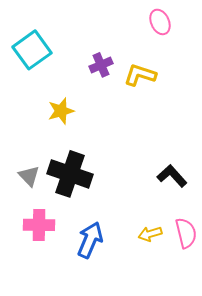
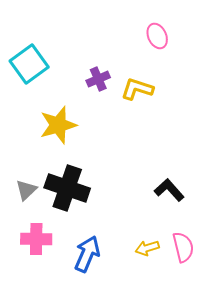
yellow star: (61, 111) -> (58, 125), size x1.4
gray triangle: (29, 176) -> (26, 190), turned 30

